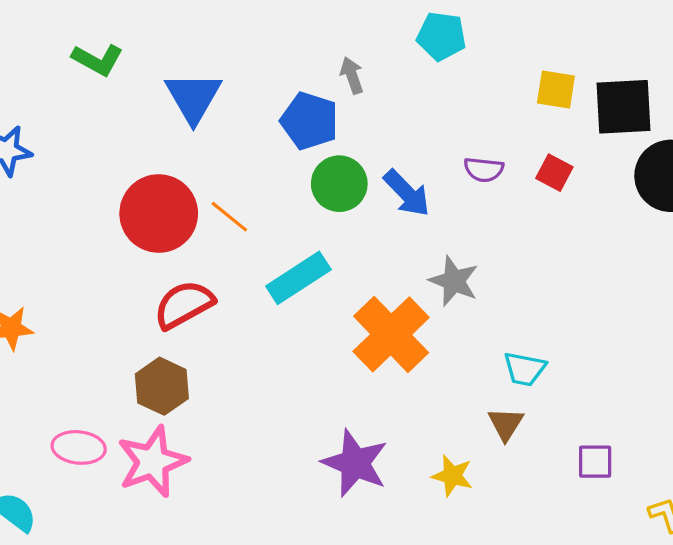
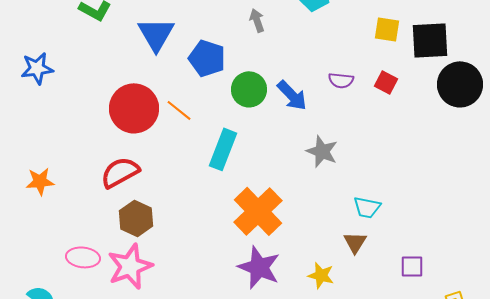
blue pentagon: (309, 121) -> (207, 58), moved
cyan rectangle: (298, 278) -> (223, 149), turned -36
red semicircle: (184, 305) -> (120, 172), moved
orange cross: (391, 334) -> (258, 211), moved

